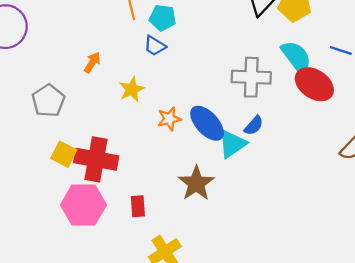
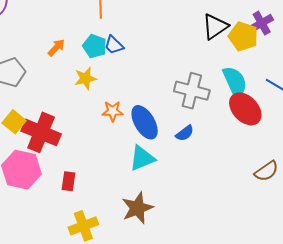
cyan pentagon: (163, 18) -> (95, 46), moved
cyan triangle: (232, 144) -> (142, 158), moved
brown star: (196, 183) -> (137, 208), moved

